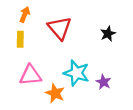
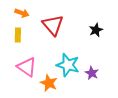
orange arrow: (25, 15) -> (22, 13), turned 88
pink triangle: (30, 75) -> (27, 67), turned 40

